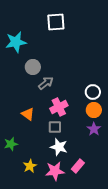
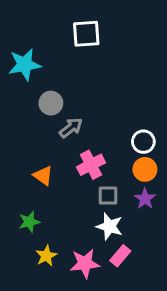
gray square: (55, 127) -> (108, 196), moved
green star: (11, 144) -> (29, 222), moved
white star: (59, 147) -> (109, 226), moved

